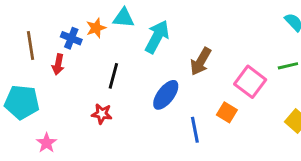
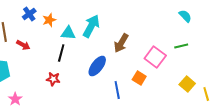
cyan triangle: (124, 18) -> (68, 33), moved
blue cross: (71, 38) -> (29, 14), moved, turned 32
red arrow: (58, 64) -> (23, 45), turned -72

